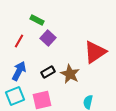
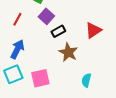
red triangle: (95, 52) -> (93, 30), size x0.7
black rectangle: (48, 72) -> (58, 31), moved

